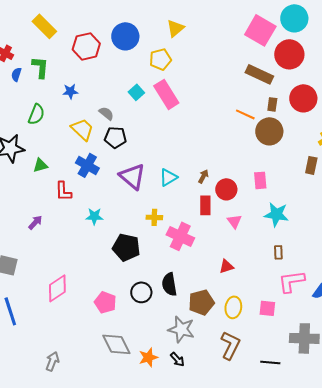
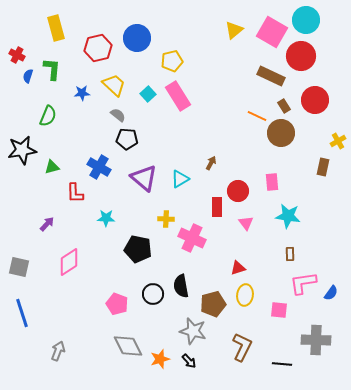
yellow rectangle: (44, 26) -> (56, 28), turned 30
yellow triangle: (175, 28) -> (234, 30), moved
brown rectangle: (272, 104) -> (284, 106), turned -40
yellow trapezoid: (82, 129) -> (114, 85), moved
brown arrow: (203, 176) -> (211, 163), moved
pink diamond: (57, 288) -> (69, 262), moved
yellow ellipse: (233, 307) -> (245, 295), moved
gray arrow: (52, 361) -> (58, 351), moved

